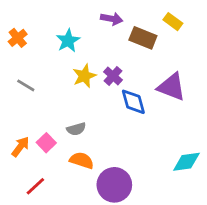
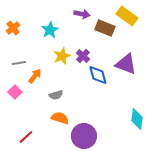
yellow rectangle: (173, 22) -> (127, 16), size x1.5
gray line: (26, 85) -> (19, 63), turned -40
pink square: (46, 143) -> (15, 92), moved
orange arrow: (20, 147) -> (35, 76), moved
cyan diamond: (186, 162) -> (137, 119), turned -75

